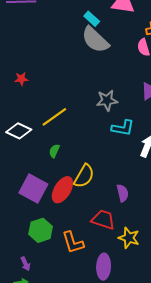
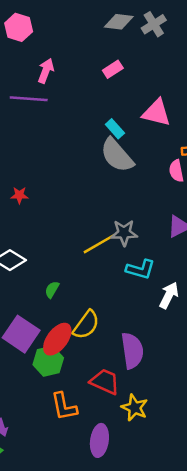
yellow line: (54, 117) -> (99, 244), moved
purple semicircle: (123, 193) -> (132, 351), size x1.6
green hexagon: (41, 230) -> (48, 361), moved

